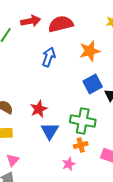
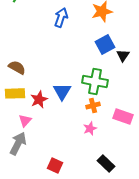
red star: (39, 109) -> (39, 99), moved
pink star: (69, 164) -> (90, 128), moved

